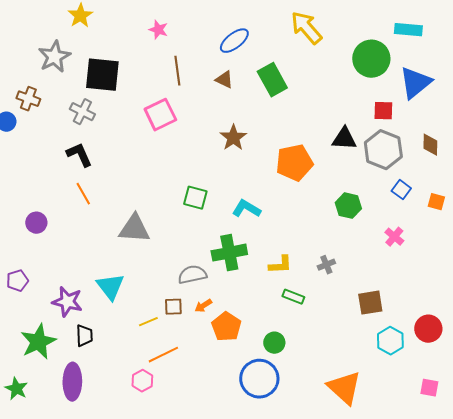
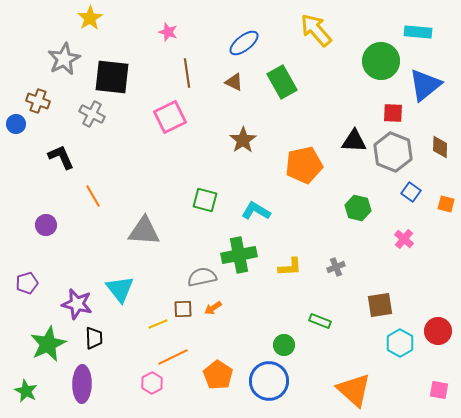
black L-shape: (79, 155) -> (61, 157), moved
green rectangle: (293, 297) -> (320, 321), moved
orange pentagon: (226, 327) -> (218, 375), moved

